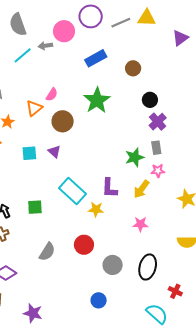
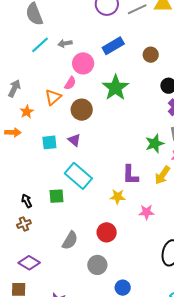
pink circle: (64, 31) -> (83, 63), moved
gray arrow: (45, 46) -> (65, 43), moved
cyan rectangle: (72, 191) -> (78, 176), moved
pink star: (140, 224) -> (146, 212), moved
gray circle: (113, 265) -> (97, 265), moved

